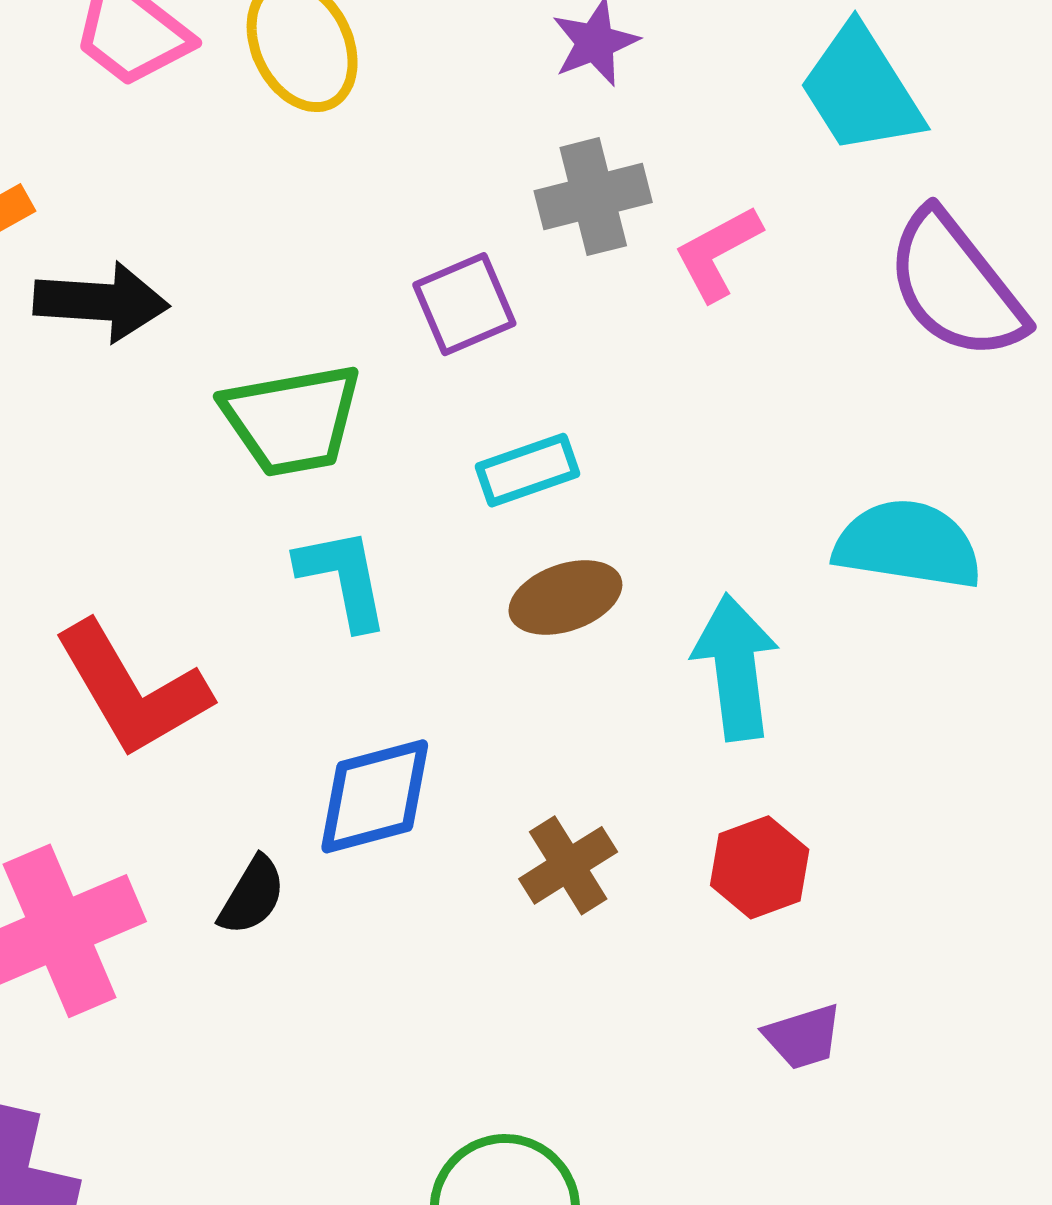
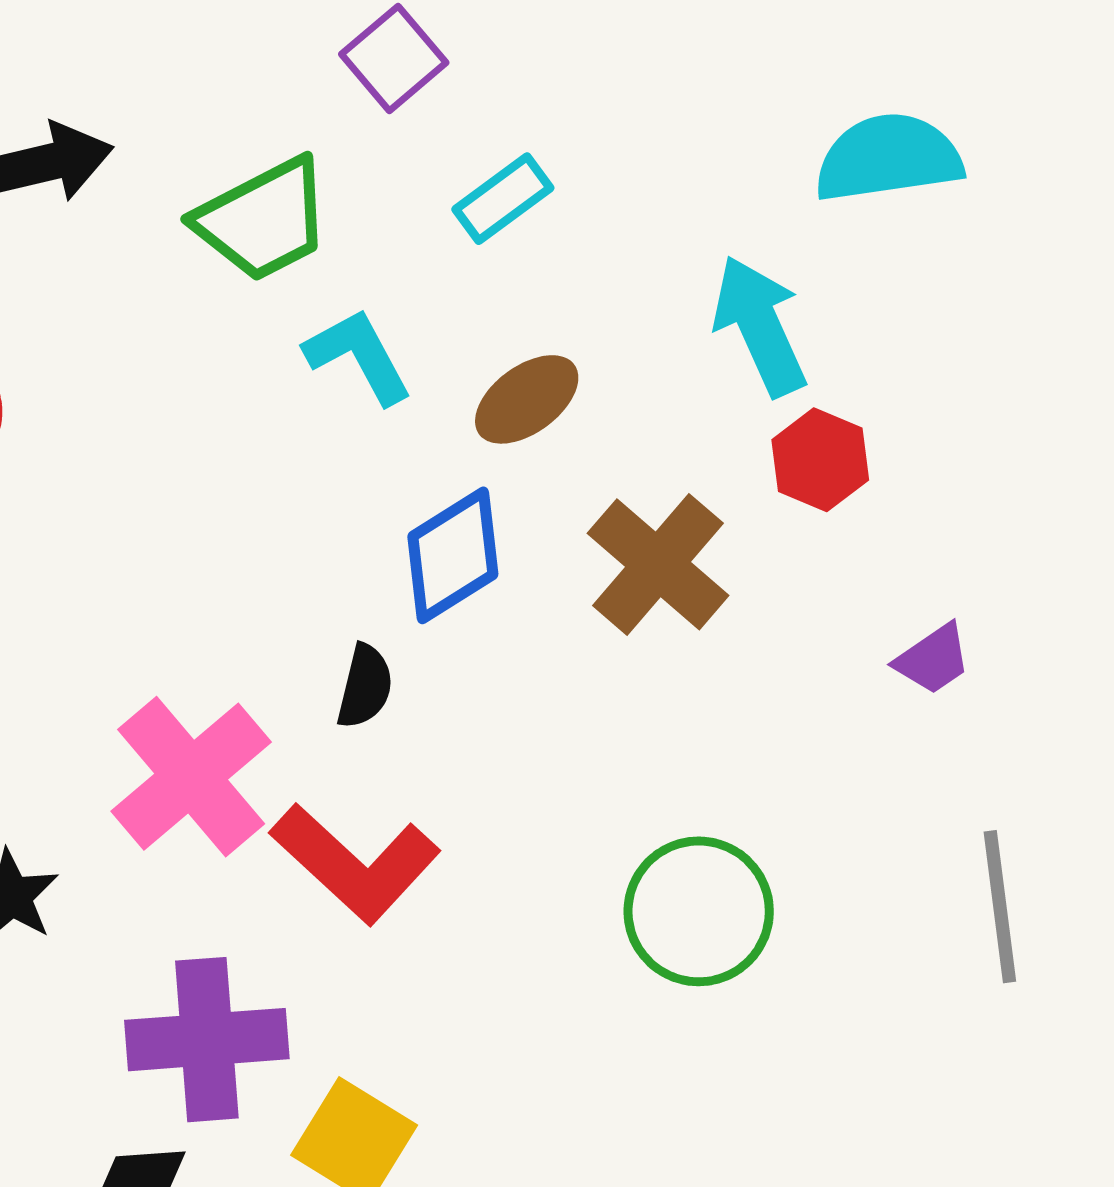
brown ellipse: (565, 597) -> (527, 399), moved
red L-shape: (132, 690) -> (355, 863), moved
brown cross: (568, 865) -> (658, 564), size x1.5
red hexagon: (760, 867) -> (820, 460), moved

